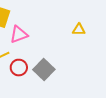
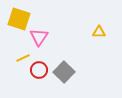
pink triangle: (19, 34) -> (39, 37), turned -36

